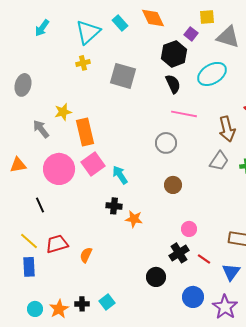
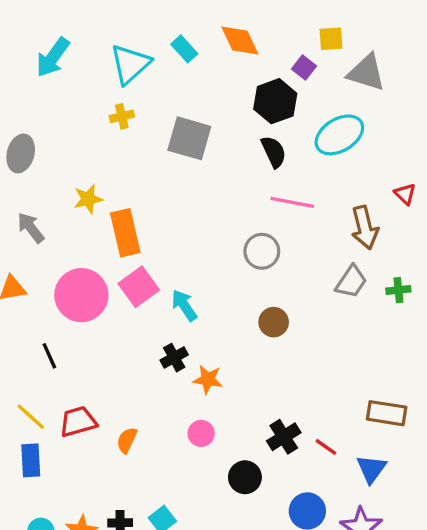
cyan arrow: (42, 28) -> (53, 57), size x1.4
gray arrow: (41, 129) -> (31, 228), moved
black cross: (114, 206) -> (174, 358), turned -35
pink circle: (189, 229) -> (201, 433), moved

